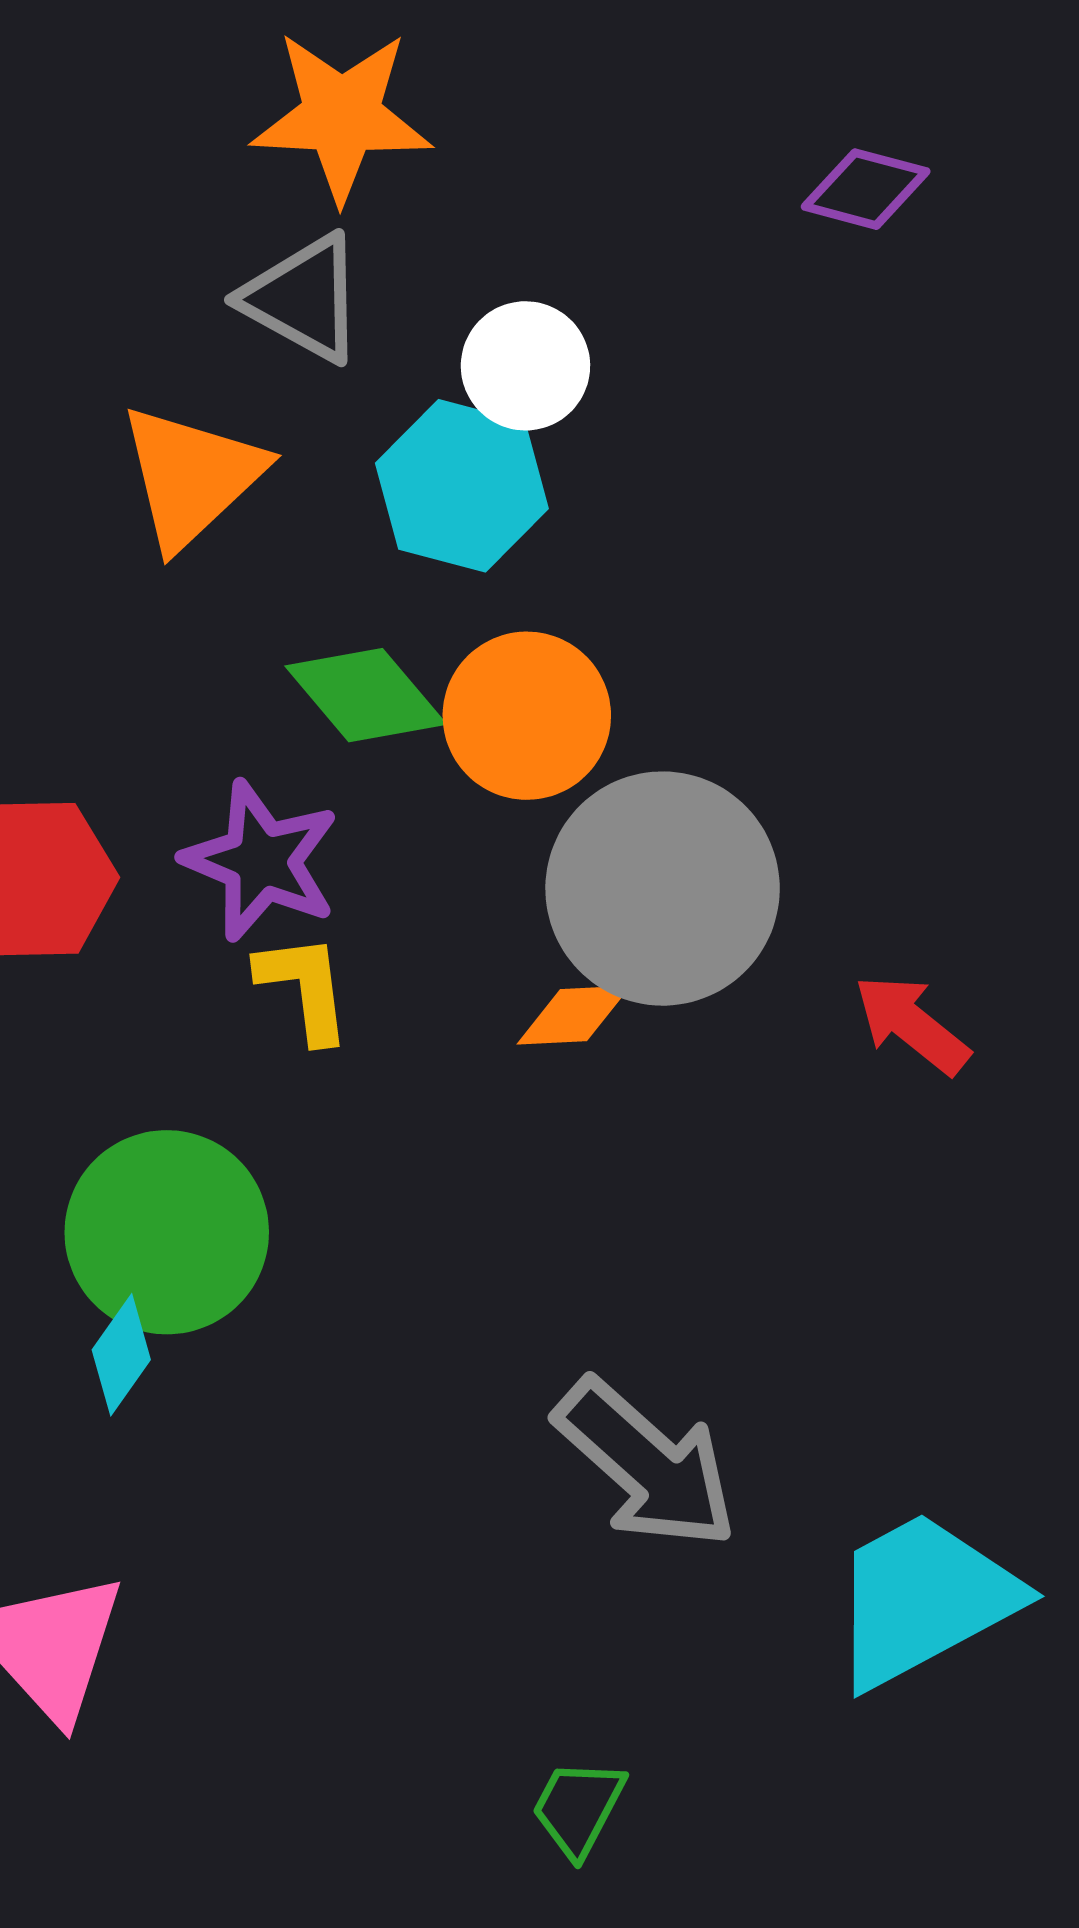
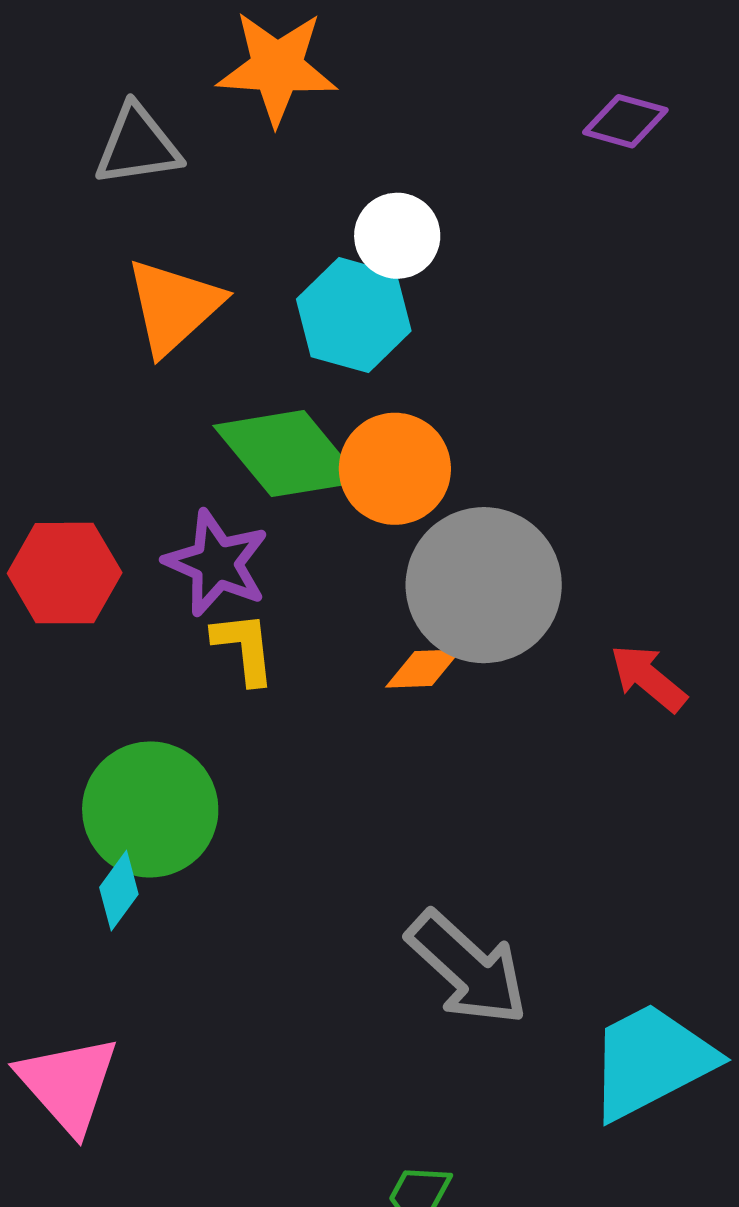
gray triangle: (303, 298) -> (138, 146), moved, turned -38
green diamond: (366, 695) -> (288, 454), size x1.4

